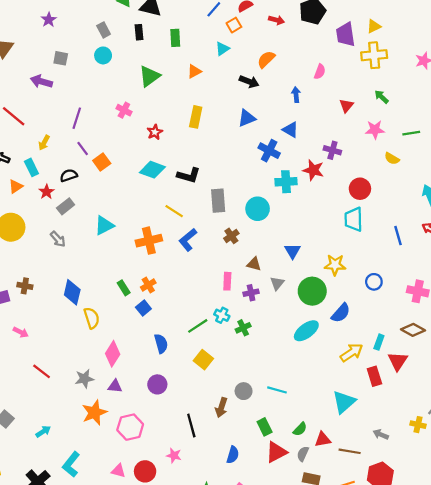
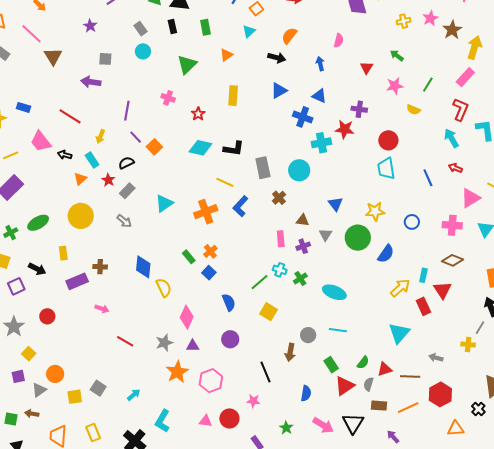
yellow cross: (374, 55) -> (404, 21), moved, size x0.6
green line: (411, 133) -> (428, 85), turned -42
cyan ellipse: (306, 331) -> (334, 292), moved, turned 65

